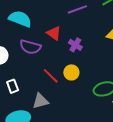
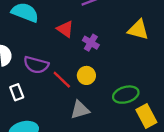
purple semicircle: (30, 47) -> (36, 65), moved
gray triangle: (40, 101) -> (80, 110), moved

